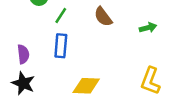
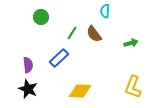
green line: (61, 15) -> (72, 33), moved
blue rectangle: (61, 46) -> (59, 58), turned 42

